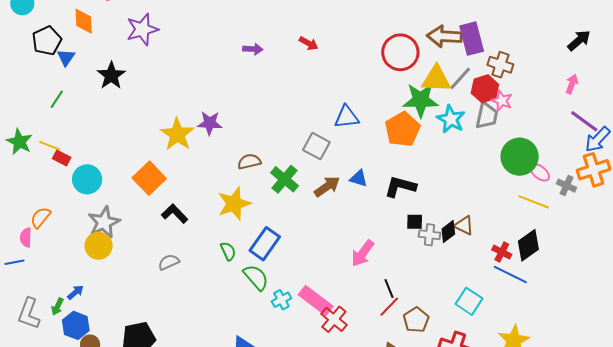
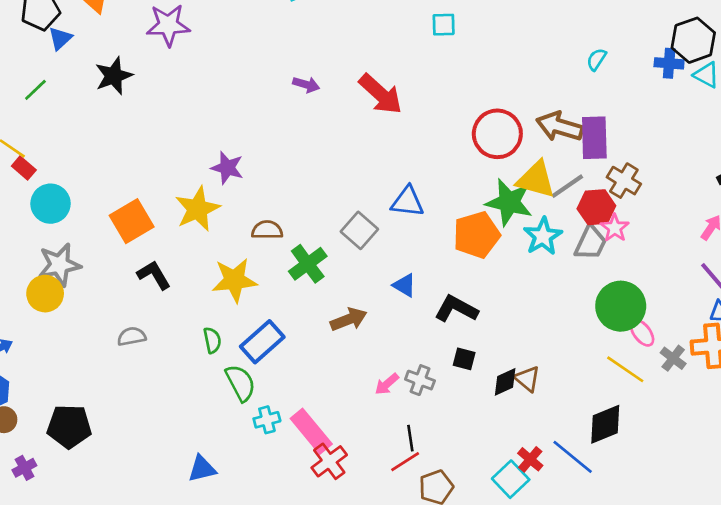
red arrow: (309, 43) -> (381, 94), size x1.8
yellow star: (177, 134) -> (197, 209), moved
brown arrow: (327, 186) -> (349, 319), moved
gray cross: (430, 235) -> (420, 380), moved
red cross: (502, 252) -> (530, 459), moved
pink arrow: (363, 253) -> (387, 384), size x0.7

